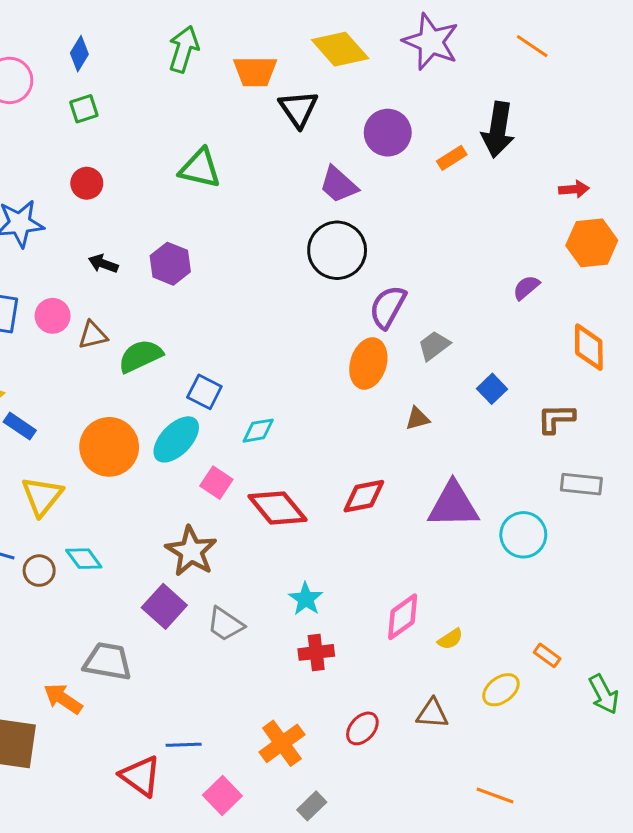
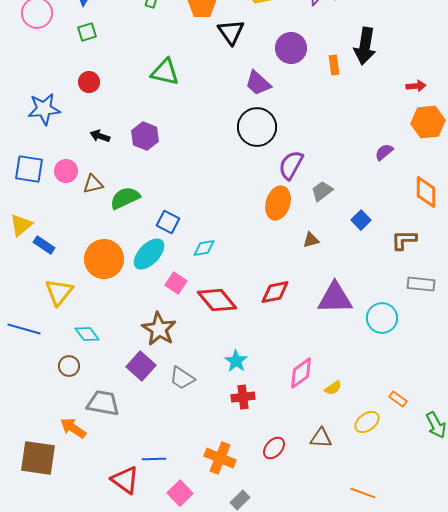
orange rectangle: (452, 158) -> (334, 65), turned -66
brown circle: (39, 571) -> (69, 366), moved
orange cross: (282, 743) -> (220, 458), turned -32

